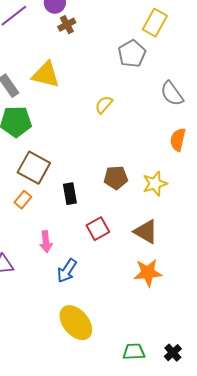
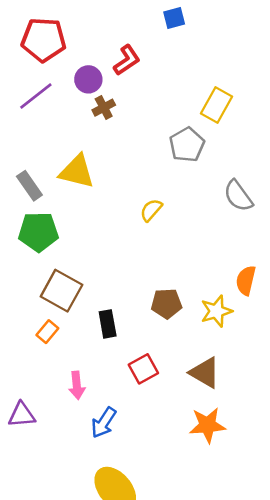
orange semicircle: (178, 140) -> (246, 280), moved

